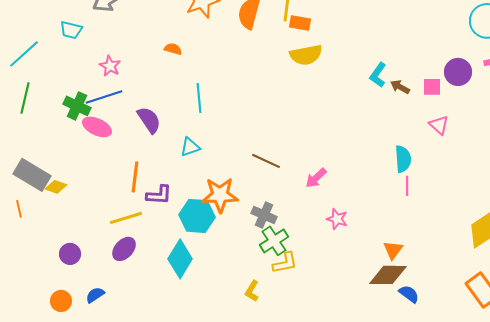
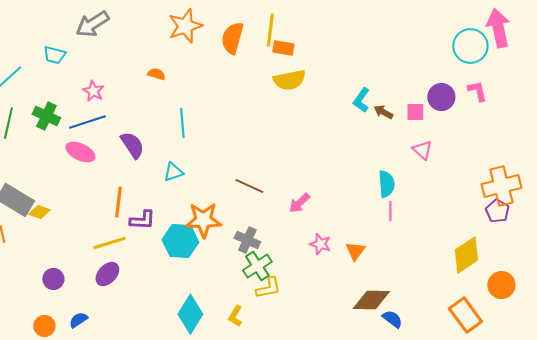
green cross: (77, 106) -> (46, 116), moved
orange triangle: (393, 250) -> (355, 251), moved
cyan diamond: (180, 259) -> (190, 314), moved

